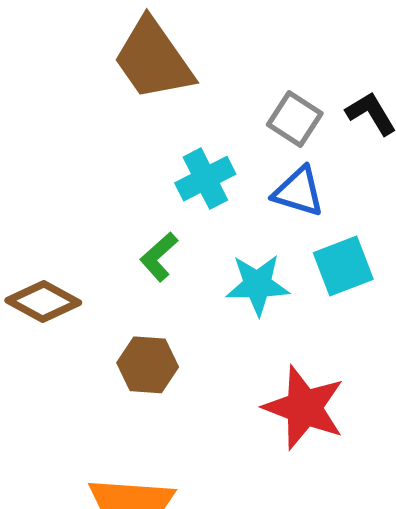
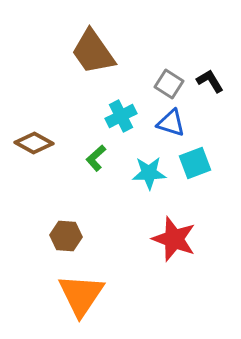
brown diamond: (43, 301) -> (34, 143), moved
brown hexagon: (148, 365) -> (66, 236), moved

